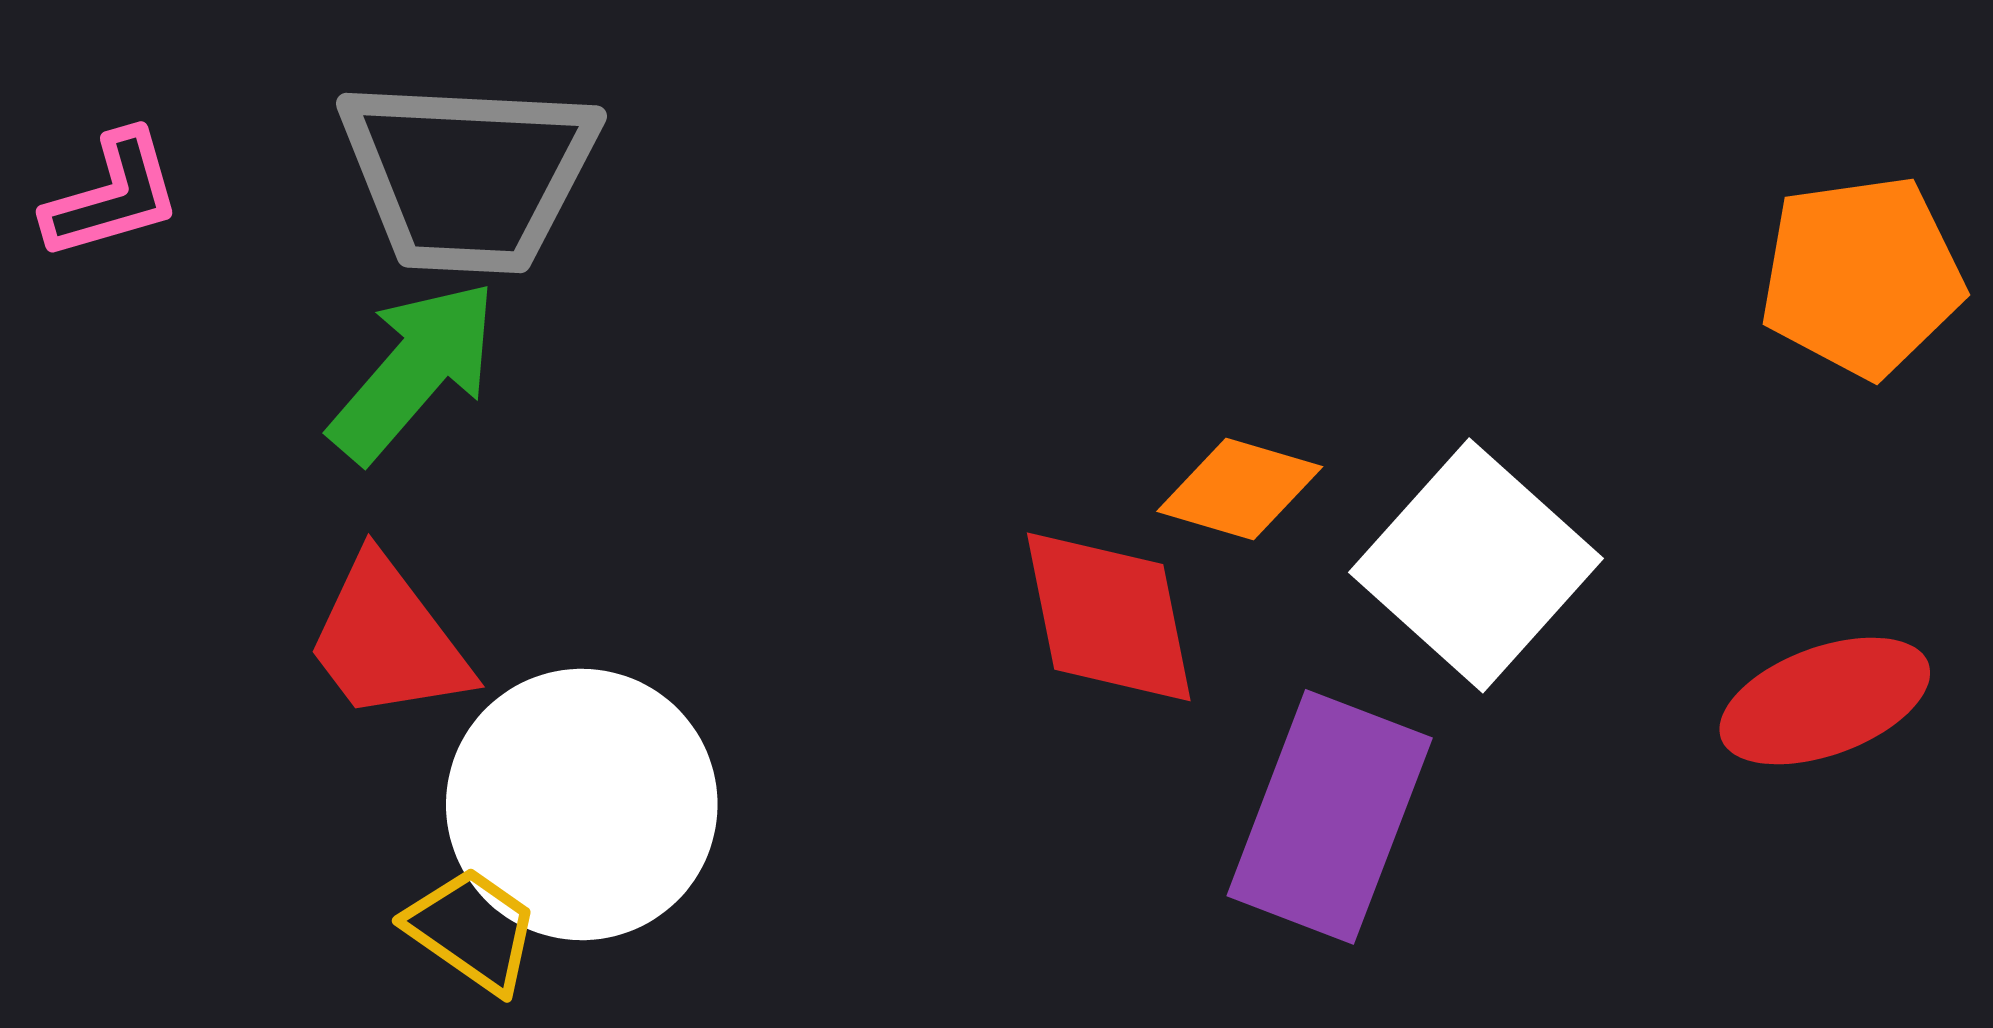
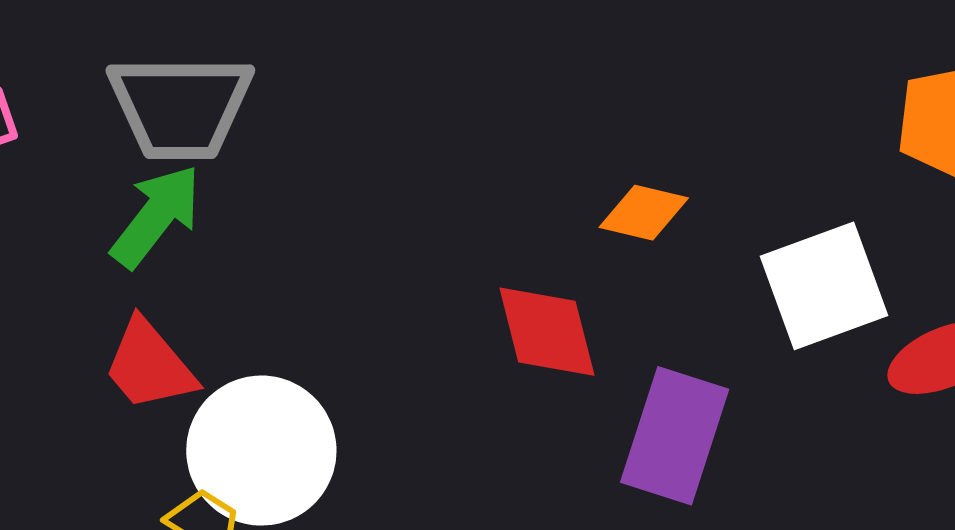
orange diamond: (1240, 489) -> (644, 213), moved
white square: (1476, 565) -> (824, 286), moved, turned 31

